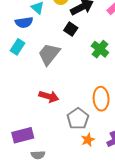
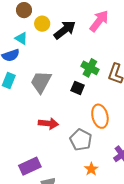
black square: (71, 29) -> (78, 88), moved
orange star: (88, 140) -> (91, 169), moved

